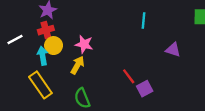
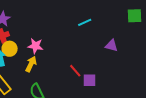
cyan line: (144, 21) -> (85, 22), turned 64
purple square: (145, 89) -> (90, 80), turned 32

